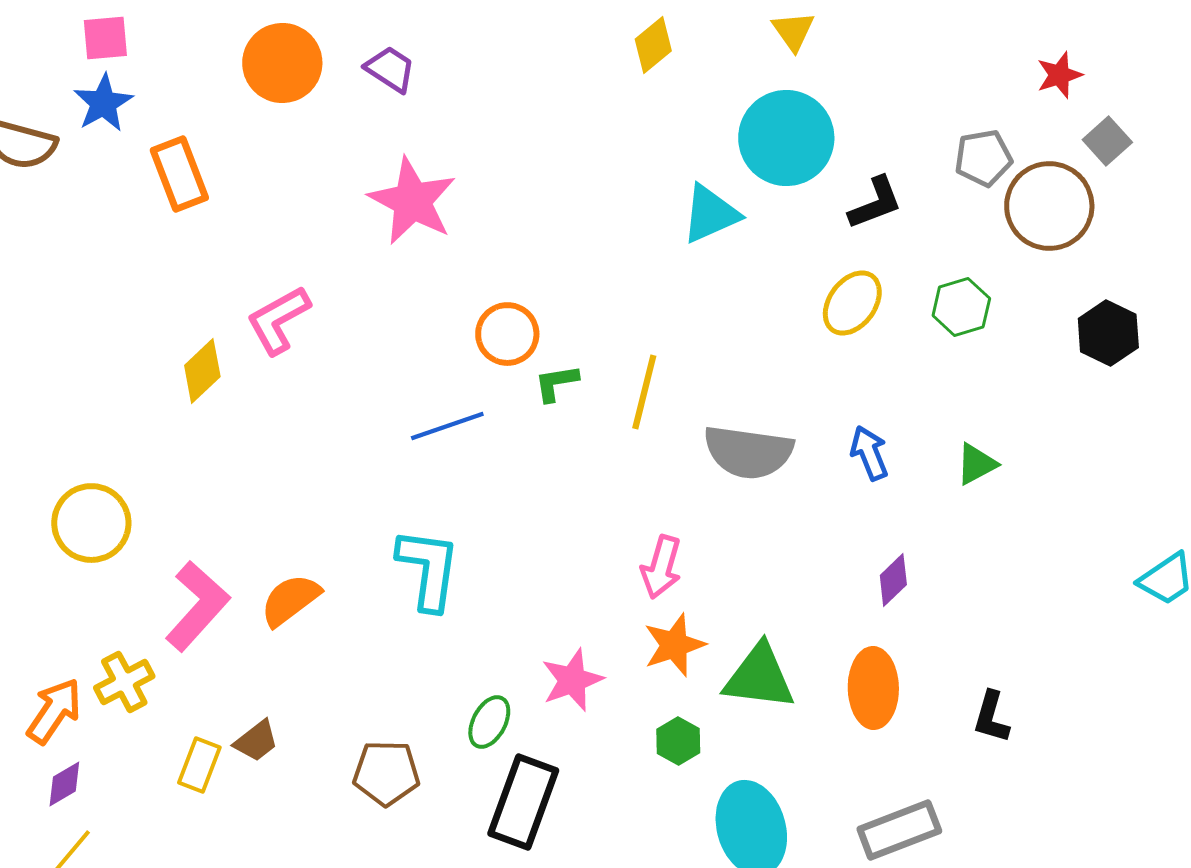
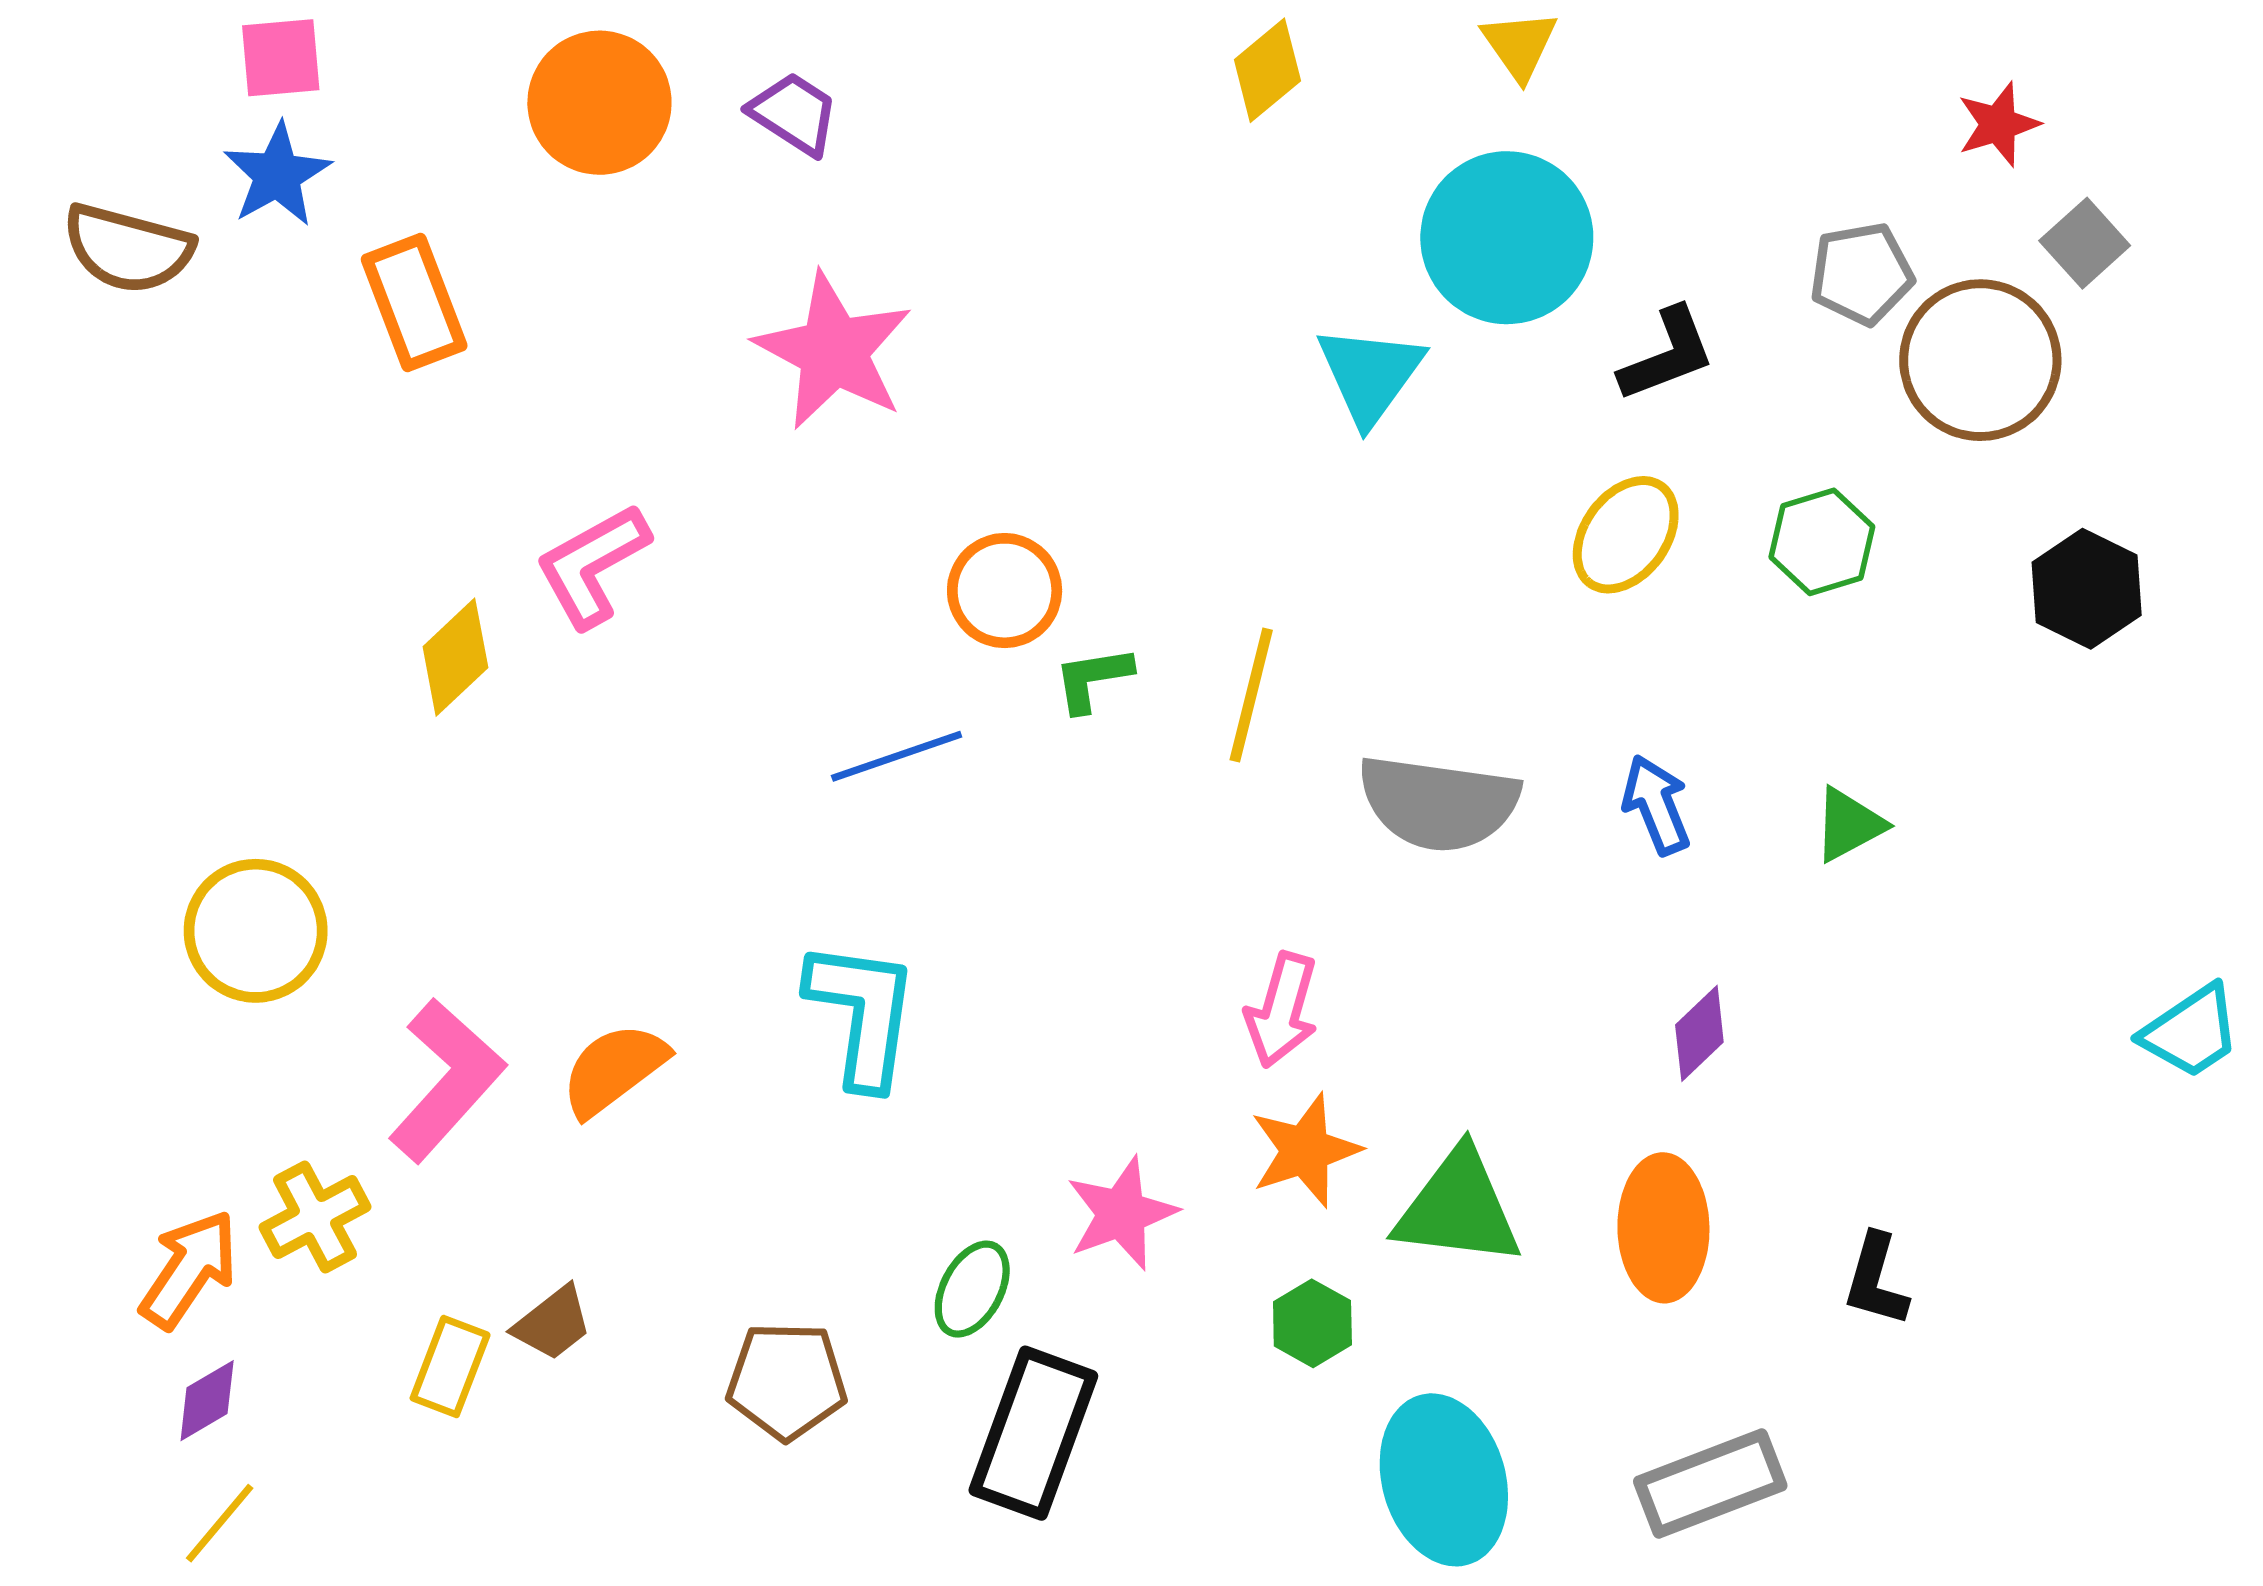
cyan triangle: (710, 214) -> (1370, 375), turned -30

